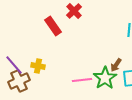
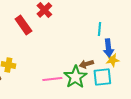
brown arrow: (116, 65) -> (86, 64), turned 40

